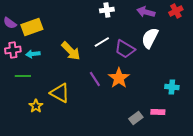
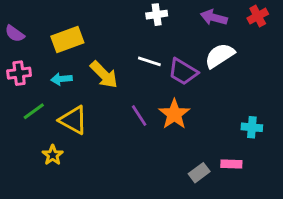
yellow rectangle: (32, 27) -> (67, 39), moved
white semicircle: (150, 38) -> (220, 56), turned 30
white line: (102, 42) -> (149, 61), turned 49
cyan arrow: (33, 54) -> (61, 79), moved
green line: (23, 76) -> (34, 111), turned -35
yellow triangle: (60, 93) -> (73, 120), moved

